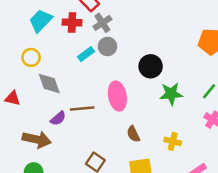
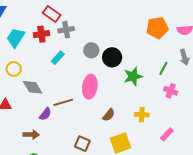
gray cross: (102, 23) -> (66, 30), turned 35
gray circle: (107, 46) -> (91, 50), moved
pink ellipse: (117, 96) -> (90, 87), turned 30
brown semicircle: (133, 134) -> (109, 115), turned -104
brown arrow: (37, 139) -> (31, 135), size x0.7

